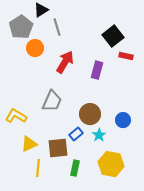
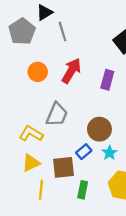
orange circle: (35, 48) -> (38, 72), moved
yellow L-shape: (16, 116) -> (31, 134), moved

